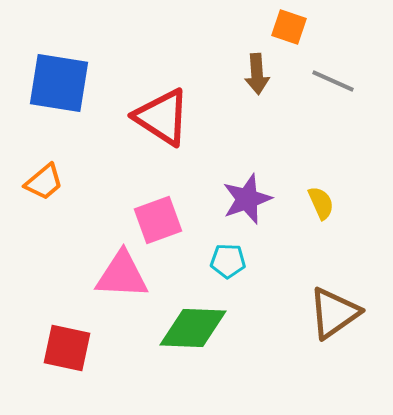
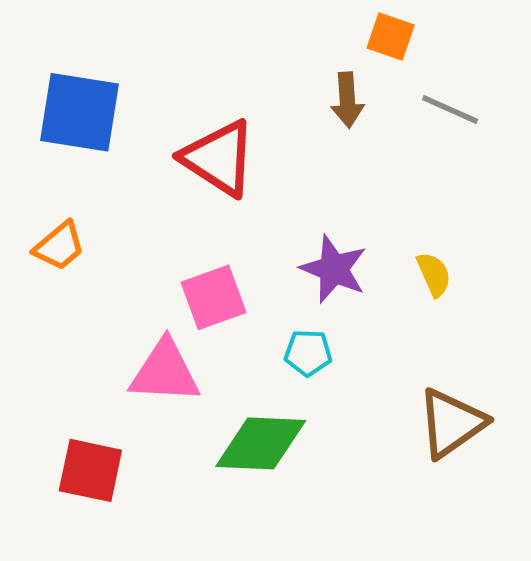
purple star: (247, 199) -> (334, 269), turned -30

